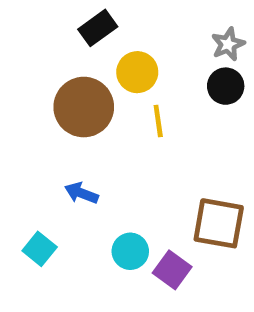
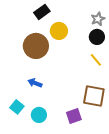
yellow line: (158, 121) -> (96, 60), moved, turned -32
cyan circle: (130, 251) -> (39, 115), moved
purple square: (172, 270) -> (74, 116), turned 35

